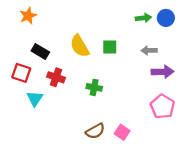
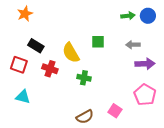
yellow semicircle: (80, 46) -> (71, 53), moved
cyan triangle: (35, 99) -> (23, 97), moved, turned -49
pink square: (122, 132) -> (115, 111), moved

